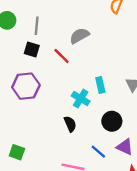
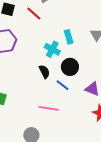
black circle: (112, 121) -> (70, 67), moved
blue line: (98, 152) -> (63, 85), moved

